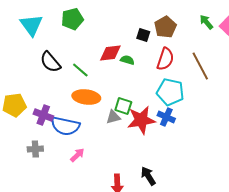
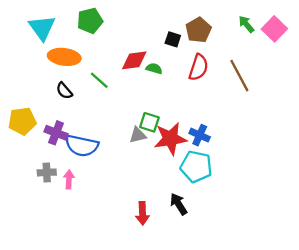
black semicircle: (50, 62) -> (64, 91), moved, size x0.7
cyan pentagon: (170, 92) -> (196, 167), moved
orange ellipse: (86, 97) -> (64, 57), moved
pink arrow: (77, 155) -> (69, 179), moved, turned -42

